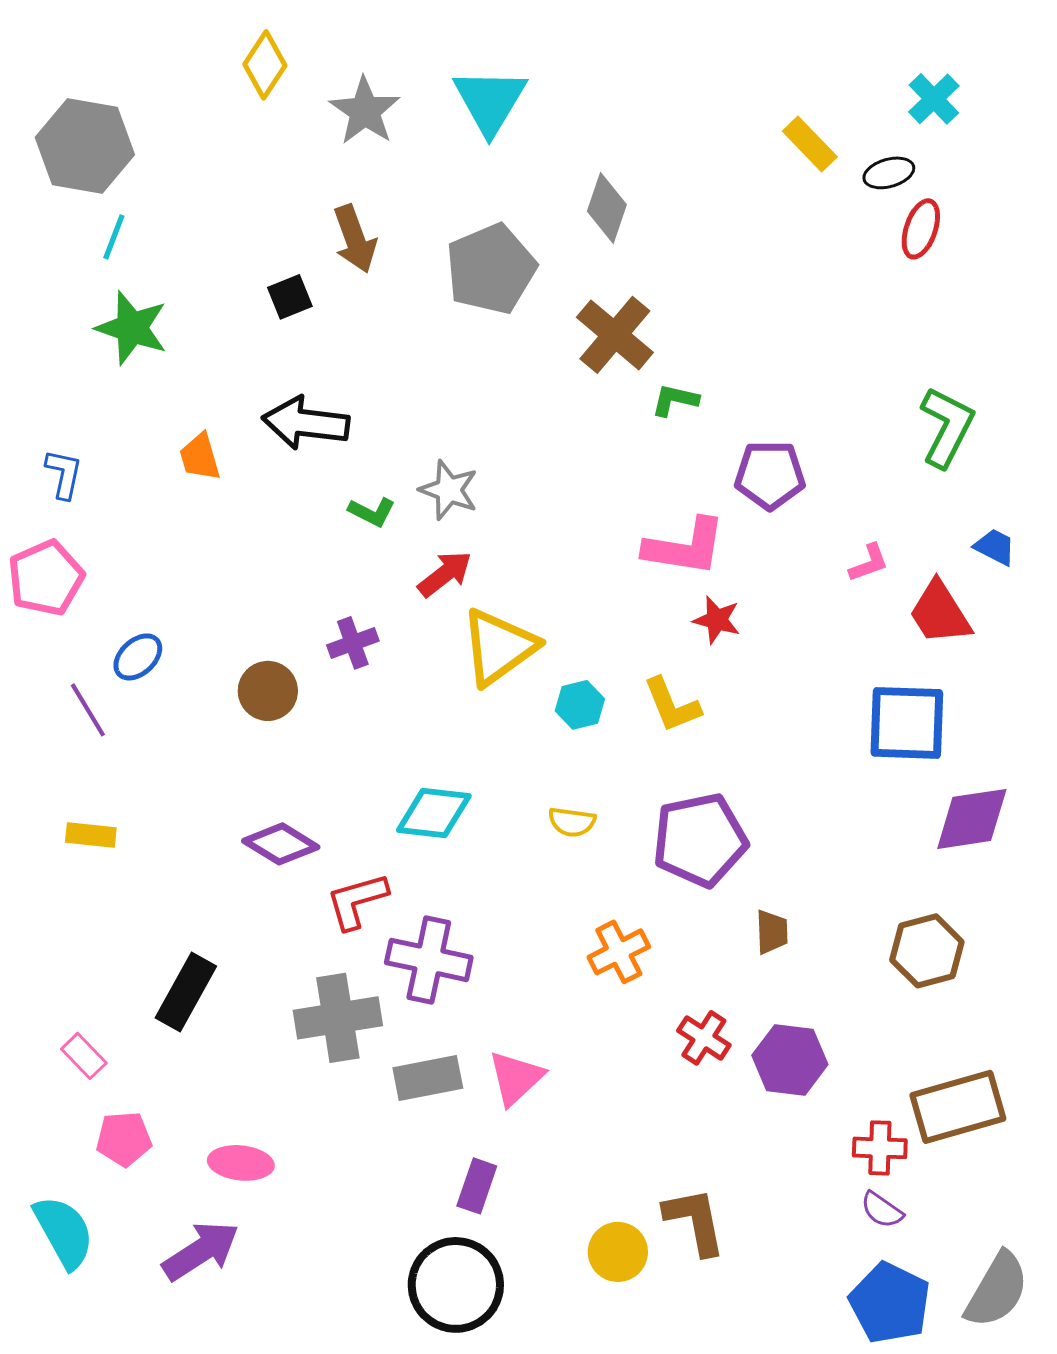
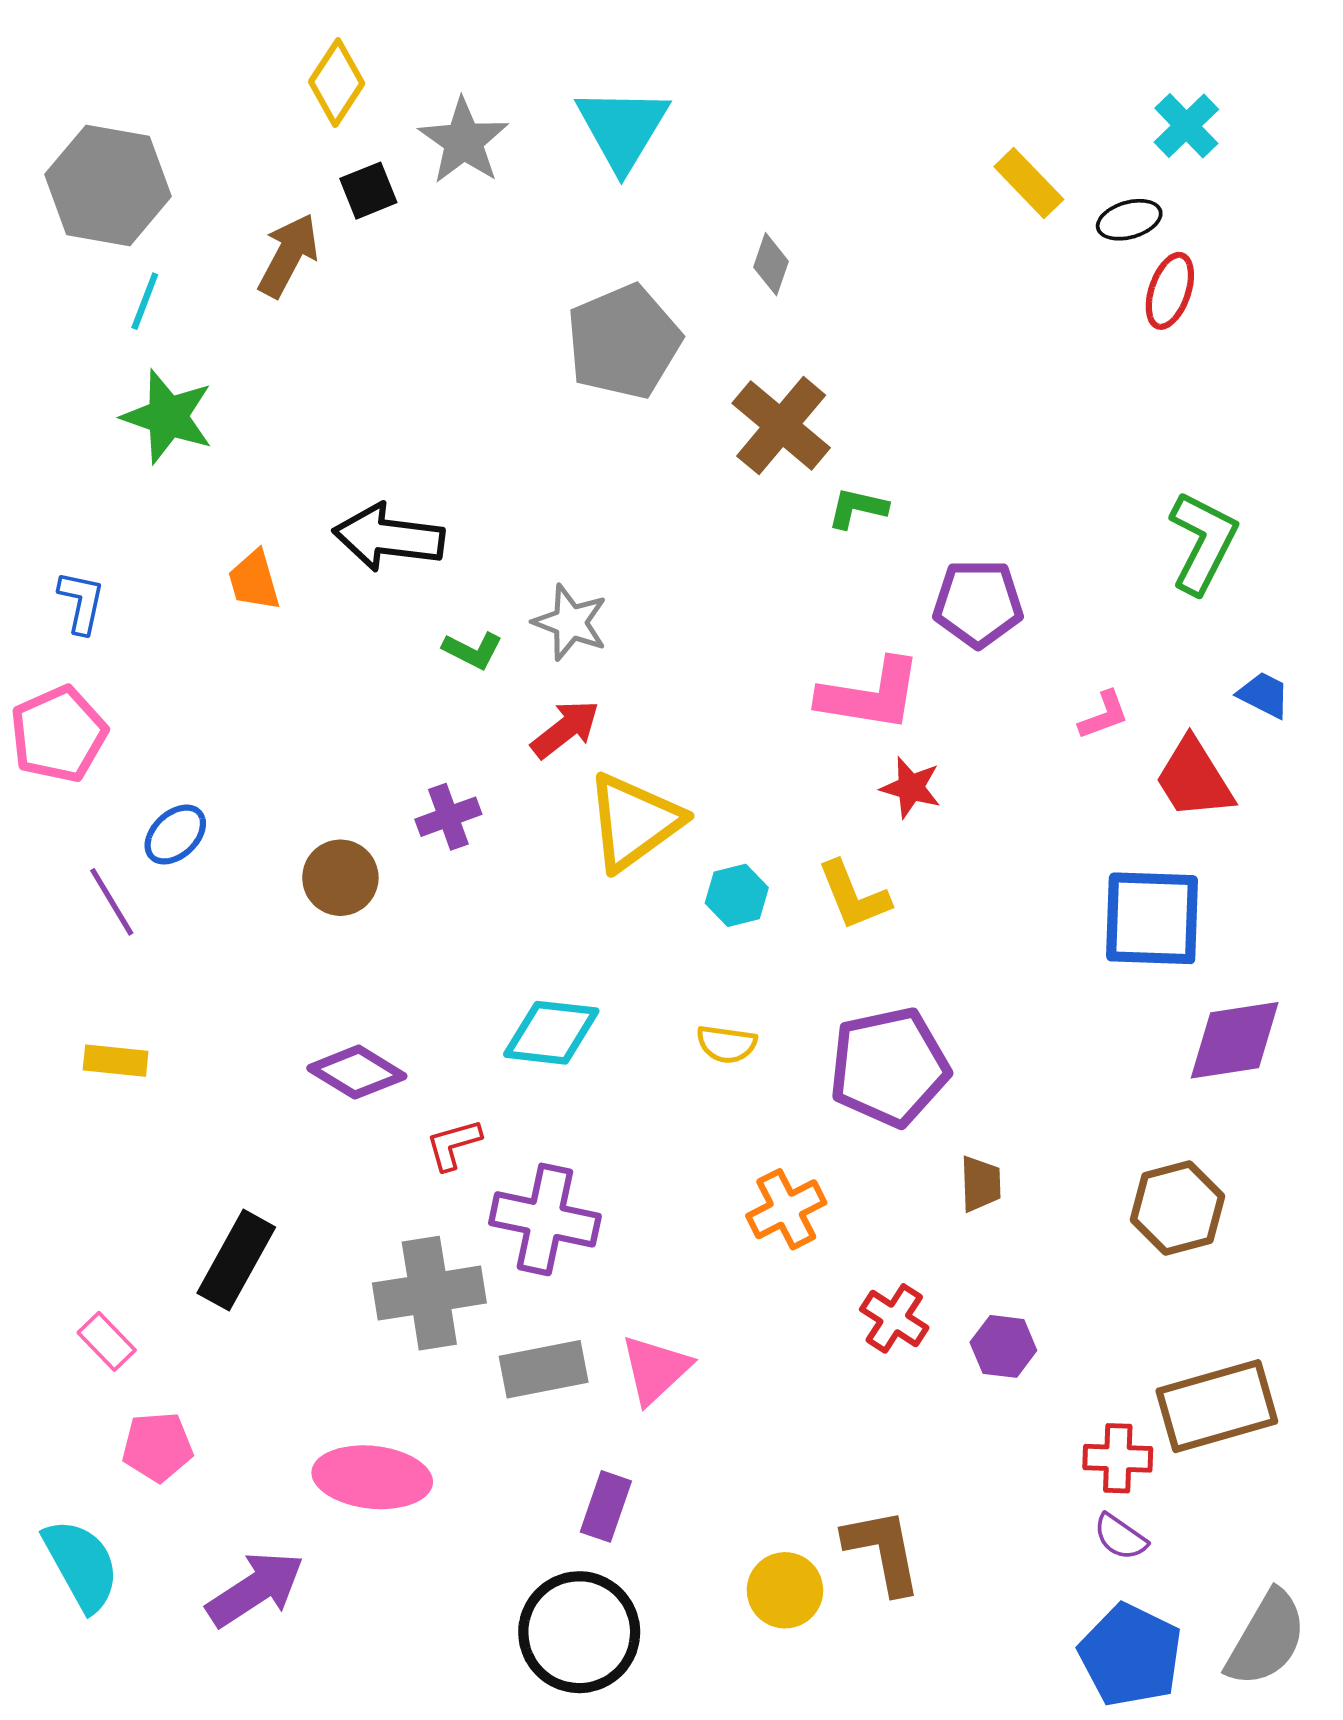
gray diamond: (607, 208) -> (771, 264), size x0.7
brown arrow: (355, 239) -> (288, 255), moved, turned -132
black square: (290, 297) -> (368, 191), moved
red L-shape: (357, 901) -> (453, 1144), size x0.7
purple hexagon: (790, 1060) -> (1003, 1346), size x0.7
pink ellipse: (241, 1163) -> (372, 1477), moved, size x1.4

